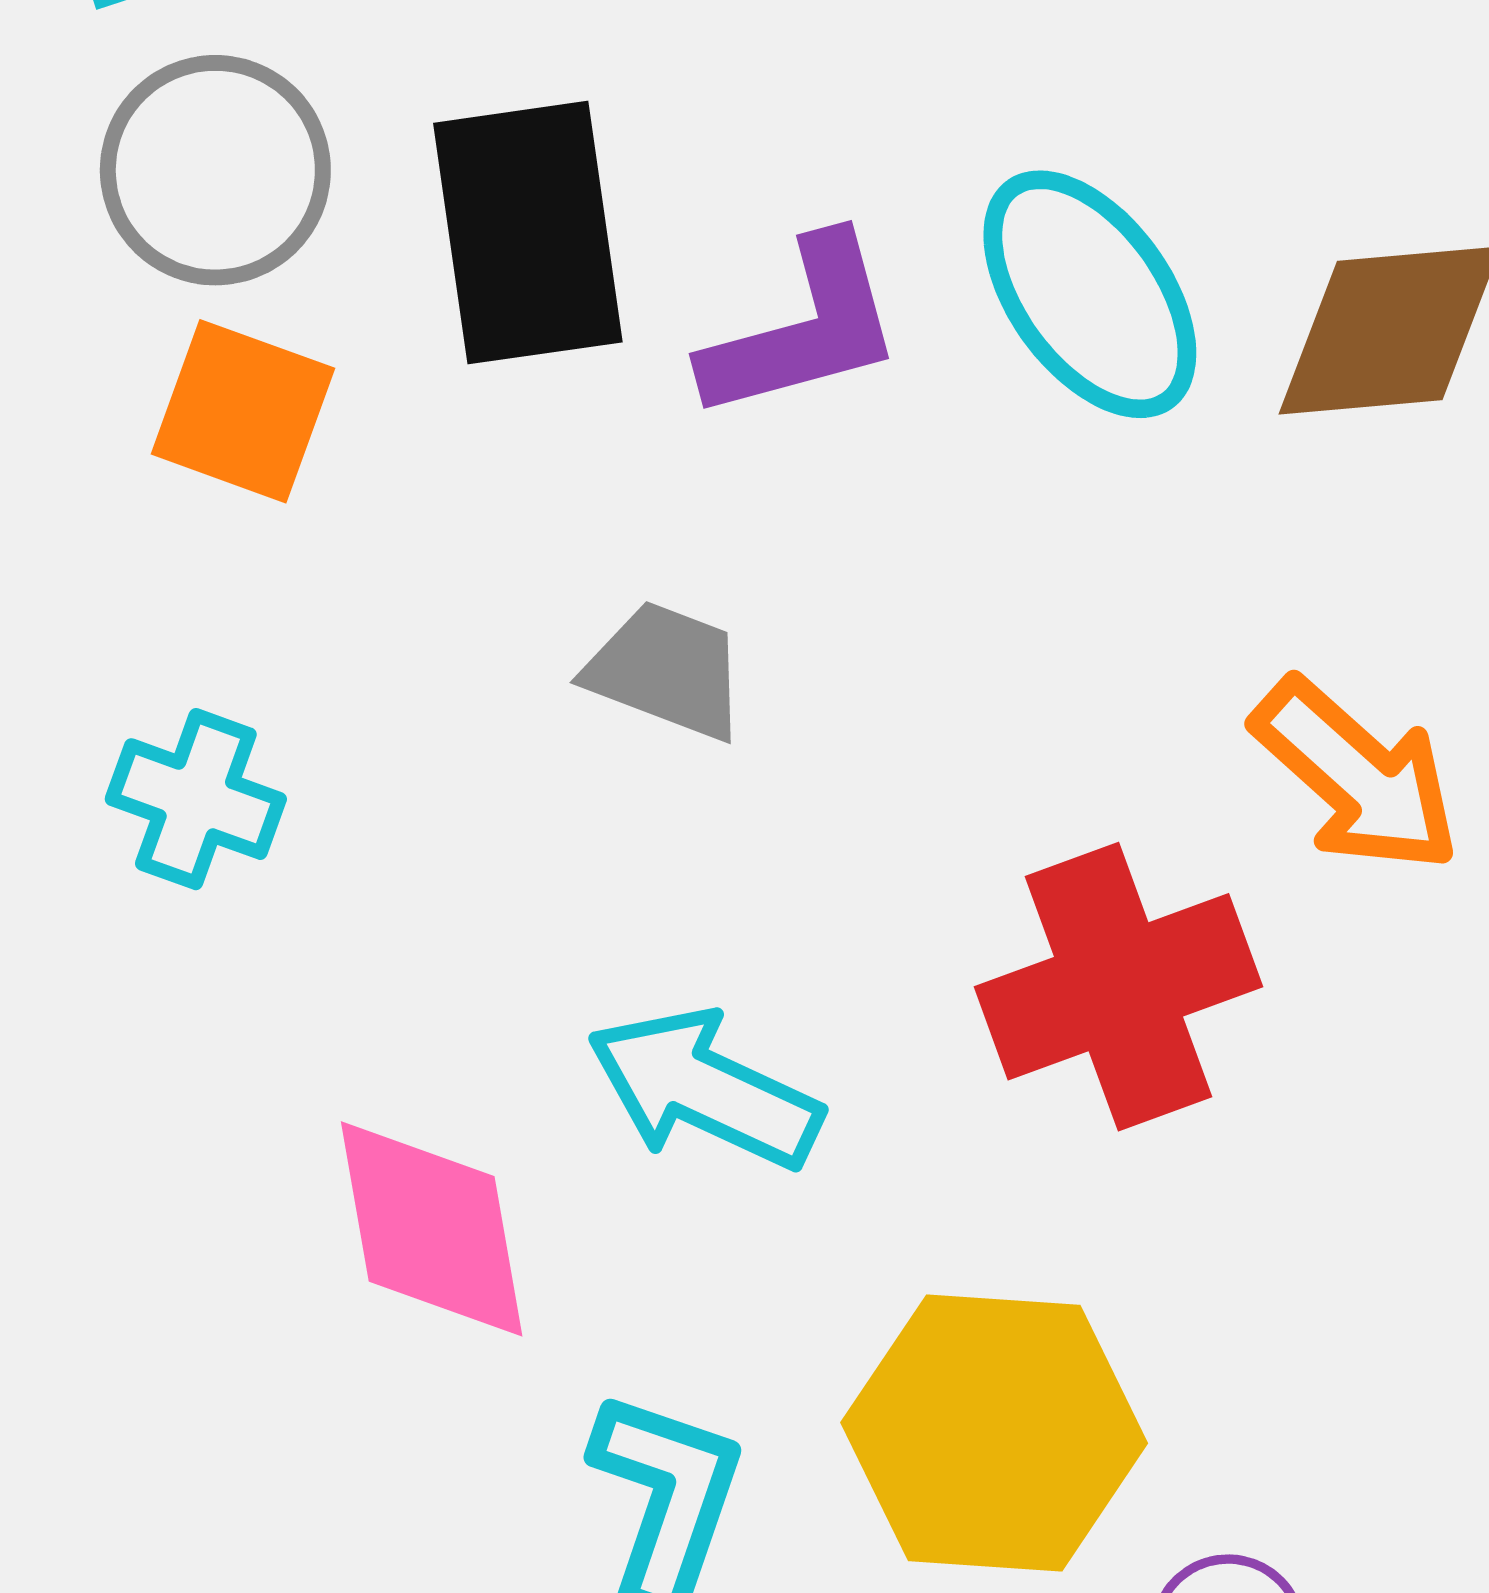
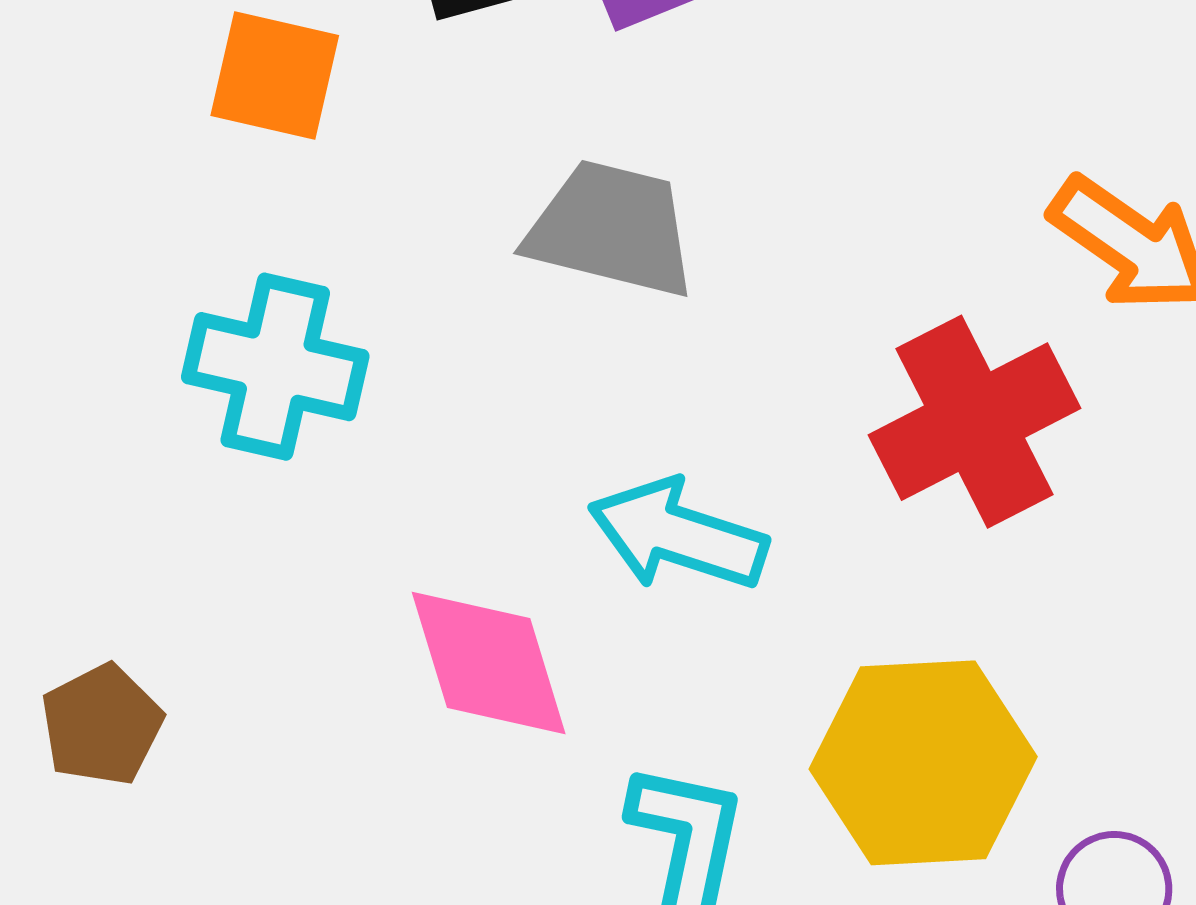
gray trapezoid: (666, 671) -> (611, 229), size x1.4
cyan cross: (196, 799) -> (275, 367), size x1.4

